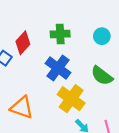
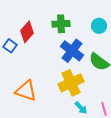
blue cross: (58, 68) -> (72, 51), moved
yellow cross: (71, 99) -> (71, 83), turned 30

